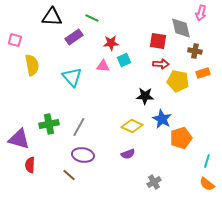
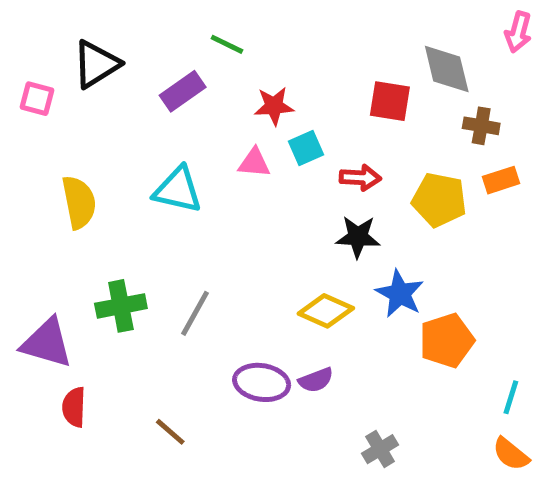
pink arrow: (201, 13) -> (518, 32), moved
black triangle: (52, 17) -> (96, 64), moved, turned -35
red arrow: (161, 64) -> (360, 178), moved
yellow semicircle: (32, 65) -> (79, 202), moved
cyan triangle: (72, 77) -> (178, 190), turned -35
purple ellipse: (83, 155) -> (262, 382), moved

